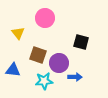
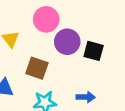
purple circle: (59, 63) -> (67, 42), moved

